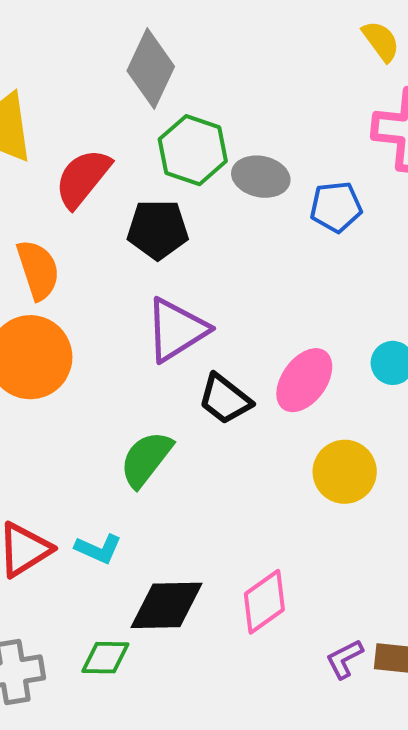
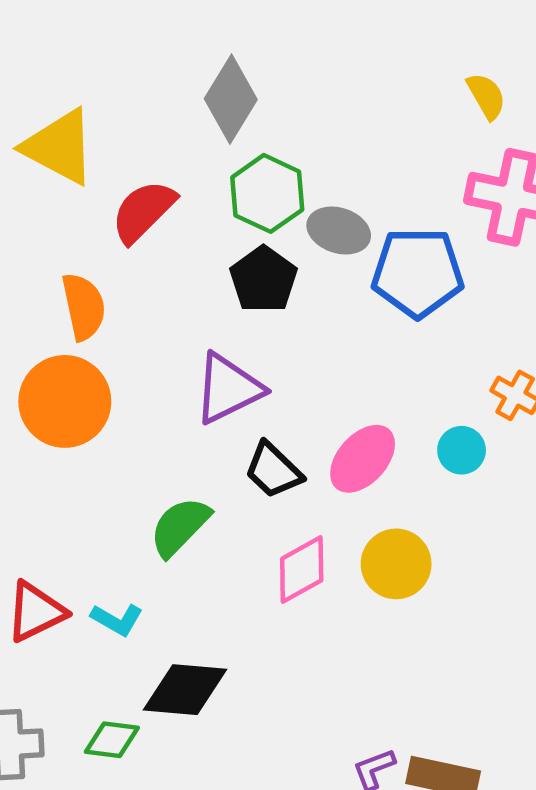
blue pentagon: (336, 207) -> (418, 272), size x1.6
black pentagon: (158, 229) -> (263, 279), moved, turned 30
pink diamond: (264, 602) -> (302, 569), moved

